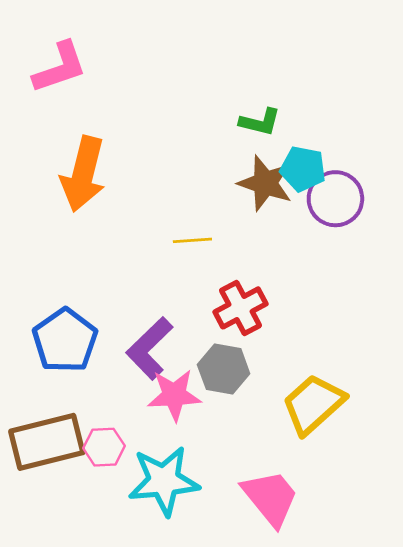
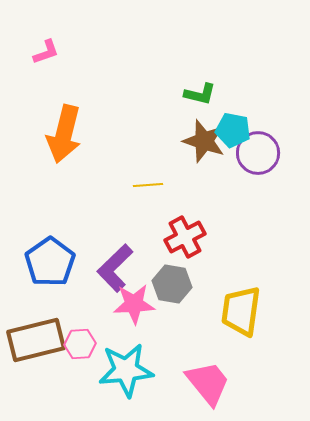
pink L-shape: (60, 67) -> (46, 52), size x0.6
yellow trapezoid: (313, 404) -> (241, 311), turned -40

